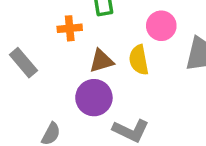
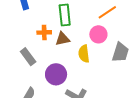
brown triangle: (101, 61) -> (63, 39), moved
gray rectangle: (23, 63) -> (28, 57), moved

